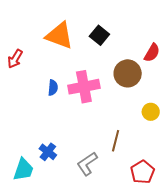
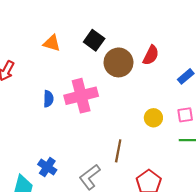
orange triangle: (59, 35) -> (52, 43), size x0.6
brown circle: (128, 73) -> (119, 62), moved

